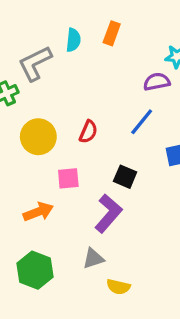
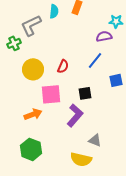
black square: (125, 177) -> (85, 93), turned -32
pink square: (68, 178) -> (51, 94), size x1.5
gray triangle: (93, 258) -> (95, 140), moved, turned 40
yellow semicircle: (118, 287) -> (81, 159), size x1.5

